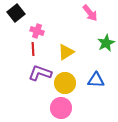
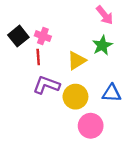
black square: (16, 13) -> (18, 36), moved
green star: (106, 43) -> (102, 45), moved
pink circle: (61, 108) -> (91, 126), moved

